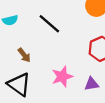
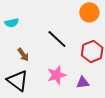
black line: (49, 24) -> (57, 39), moved

